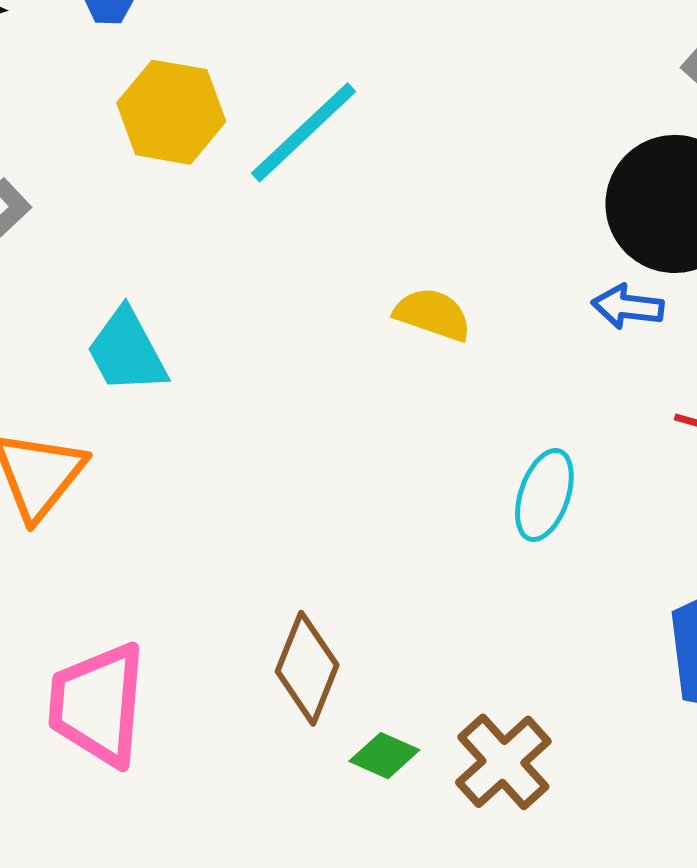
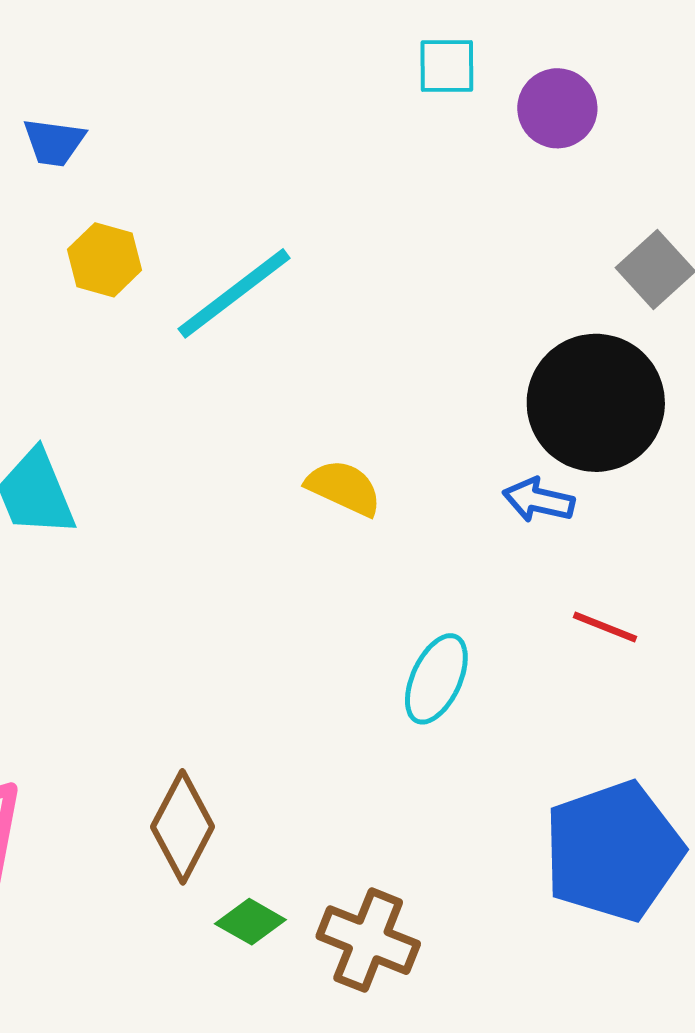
yellow hexagon: (171, 112) -> (104, 260), size x0.7
brown cross: (503, 762) -> (368, 940), turned -32

